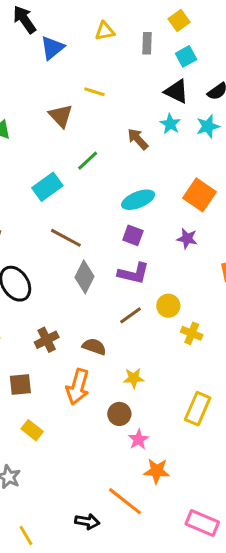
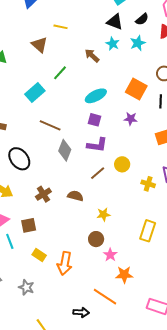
yellow cross: (192, 333) -> (148, 184), moved
orange arrow: (78, 387) -> (65, 263), moved

